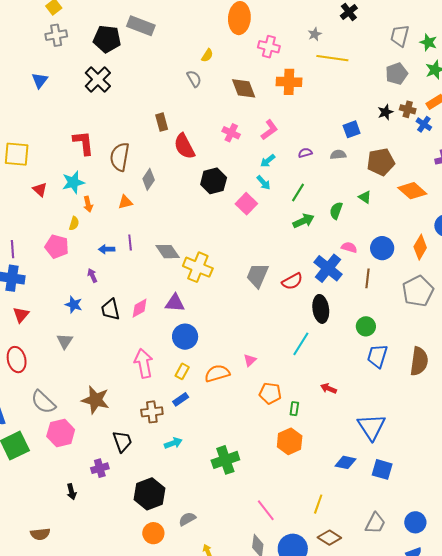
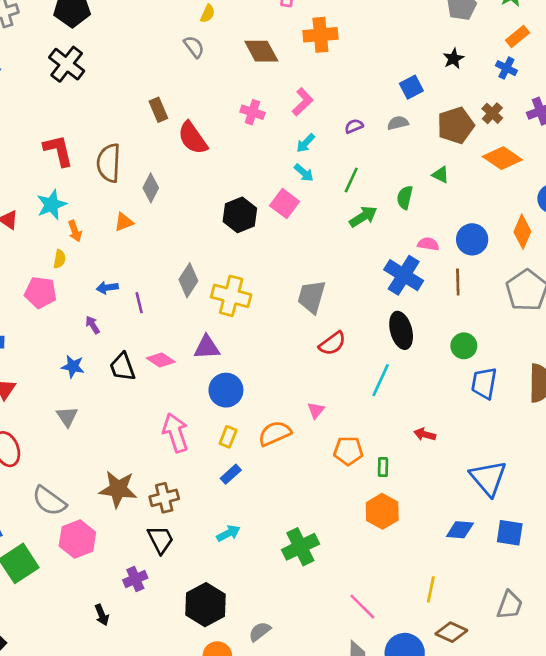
brown cross: (408, 109) -> (492, 113), moved, turned 35
black hexagon: (214, 181) -> (240, 215), moved
purple line: (130, 242) -> (139, 303), moved
gray diamond: (168, 252) -> (188, 280), turned 75
red semicircle: (292, 281) -> (332, 343), moved
pink diamond: (140, 308) -> (161, 360), turned 70
brown cross: (152, 412) -> (164, 498), moved

